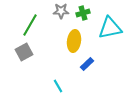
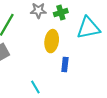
blue rectangle: (87, 64) -> (65, 65), turned -40

